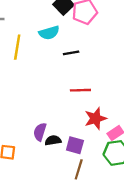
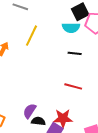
cyan semicircle: (49, 33) -> (71, 28), moved
red star: (95, 118) -> (63, 118), moved

